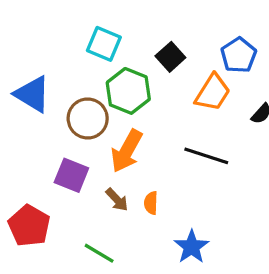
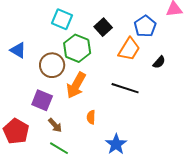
blue triangle: (32, 94) -> (18, 50), size x0.7
brown arrow: (117, 200) -> (55, 125), moved

